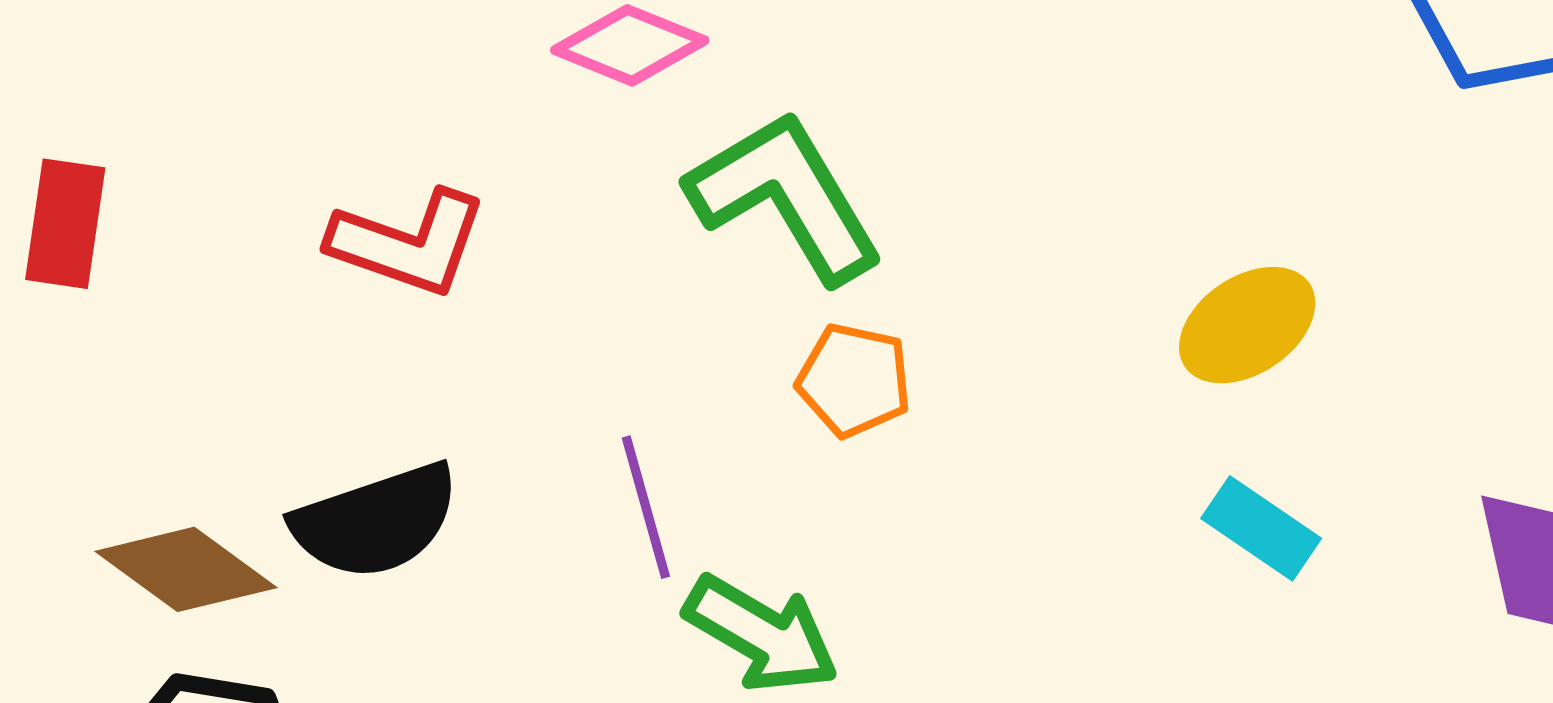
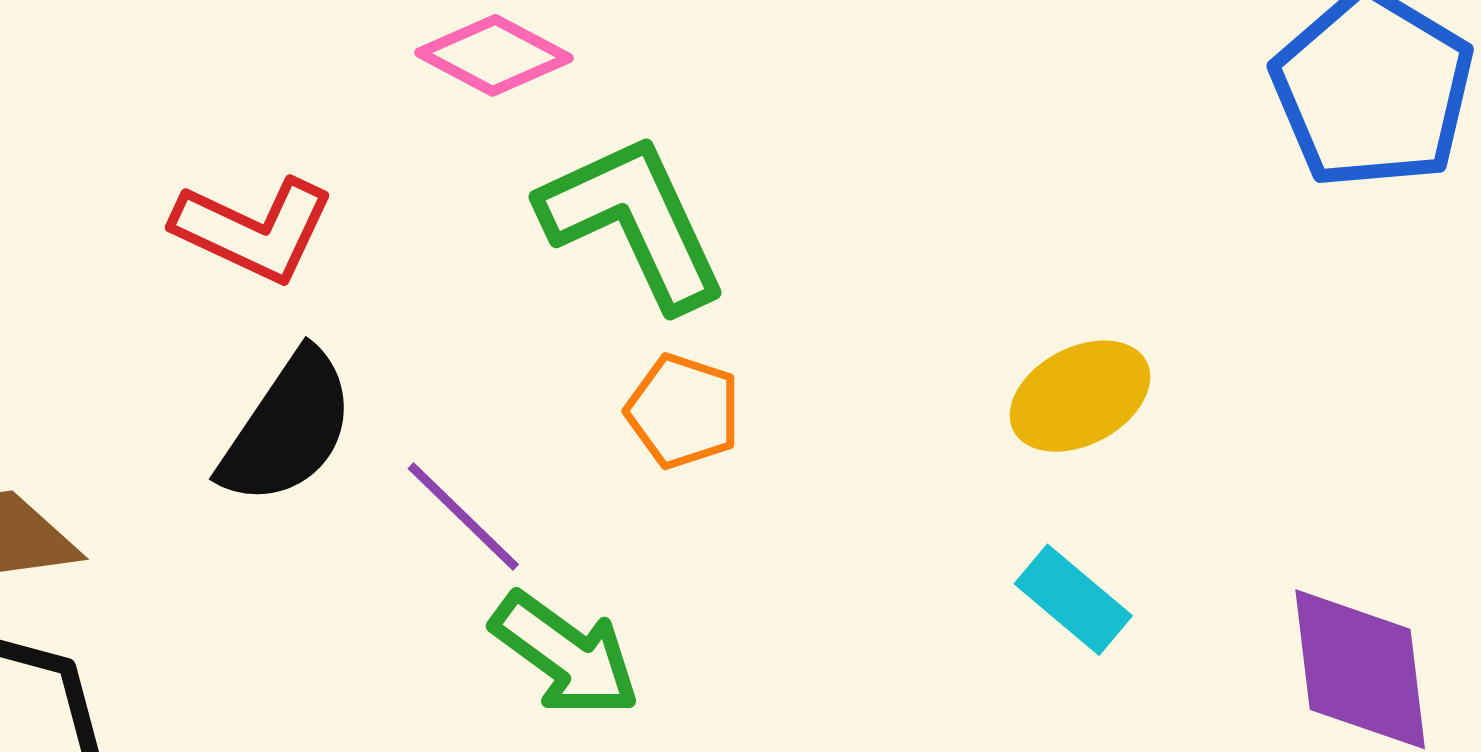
purple line: (646, 507) -> (463, 516), turned -36
black semicircle: (376, 521) -> (288, 428), moved, turned -43

